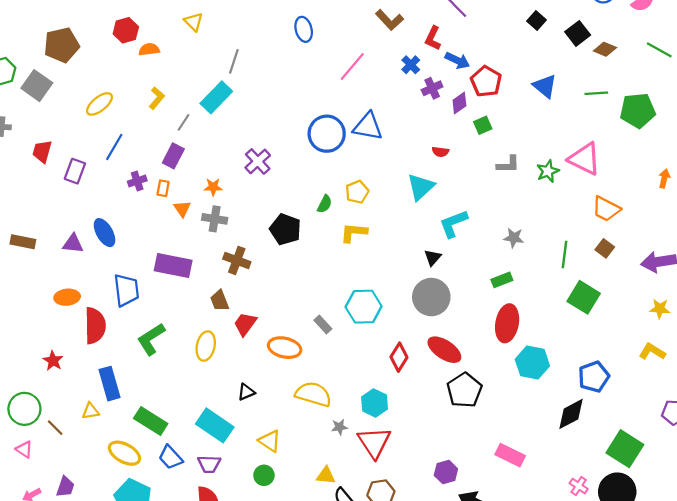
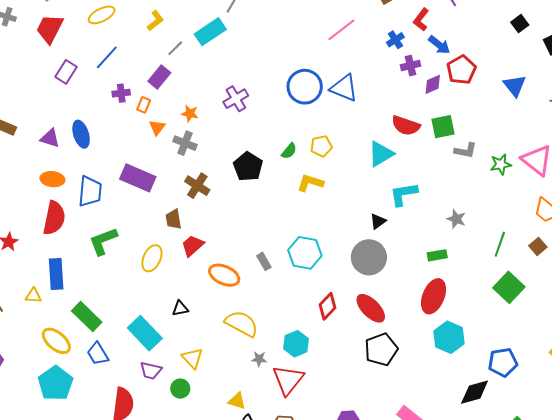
green square: (483, 125) -> (443, 127), moved, size x1.4
red trapezoid: (42, 151) -> (50, 29), moved, size x1.4
red semicircle: (440, 152) -> (406, 126), size x1.8
orange ellipse: (67, 297) -> (52, 179), moved
purple trapezoid: (209, 464) -> (151, 371), moved

